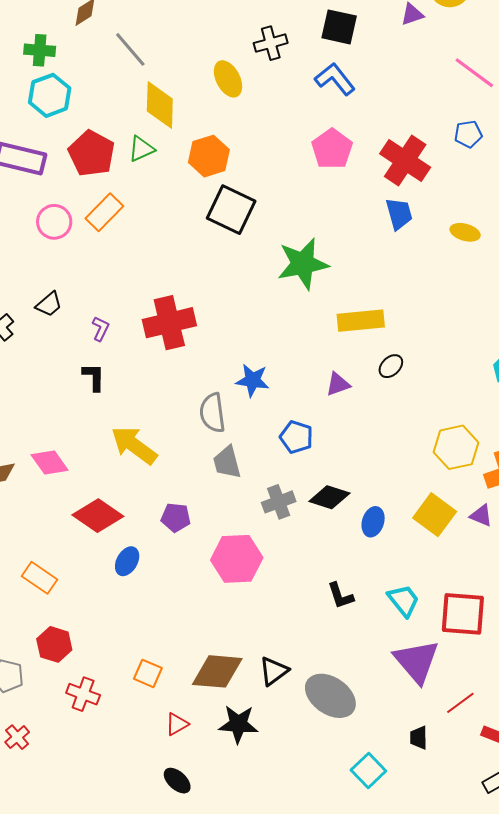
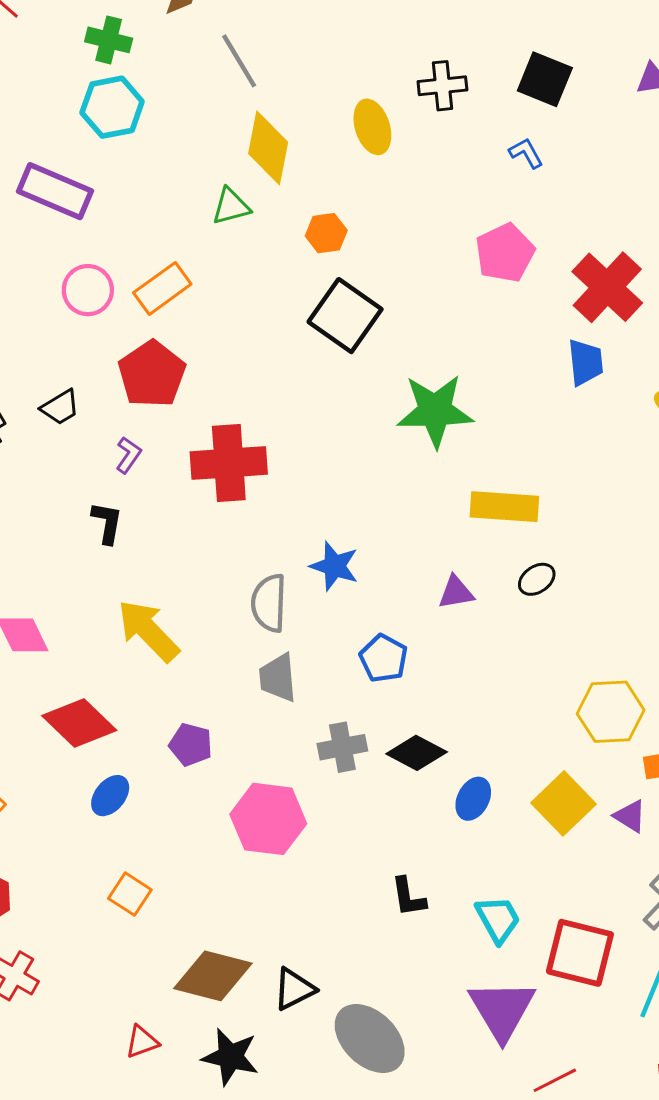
blue L-shape: (335, 79) -> (526, 153), size x0.6
red pentagon: (92, 153) -> (152, 374), moved
orange hexagon: (209, 156) -> (326, 233), size x0.7
orange square: (148, 673) -> (130, 894), moved

